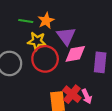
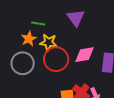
orange star: (46, 21) -> (29, 39), moved
purple triangle: (66, 36) -> (76, 18), moved

